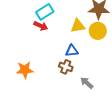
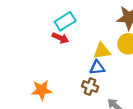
yellow triangle: (78, 26) -> (102, 51), moved

